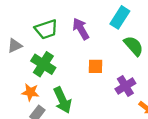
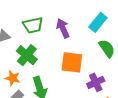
orange square: (95, 66) -> (72, 62), size x1.6

